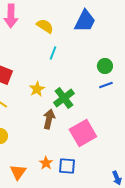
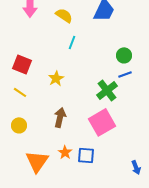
green cross: (64, 98) -> (107, 90), moved
brown arrow: (49, 119) -> (60, 117), moved
orange triangle: (18, 172) -> (37, 161), size x1.4

